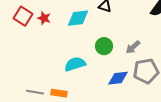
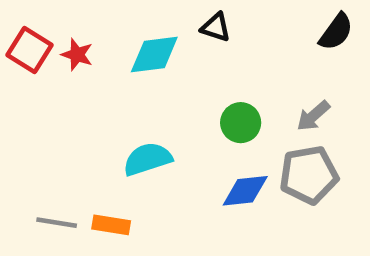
green circle: (104, 46) -> (241, 123), moved
gray arrow: (133, 47) -> (313, 116), moved

